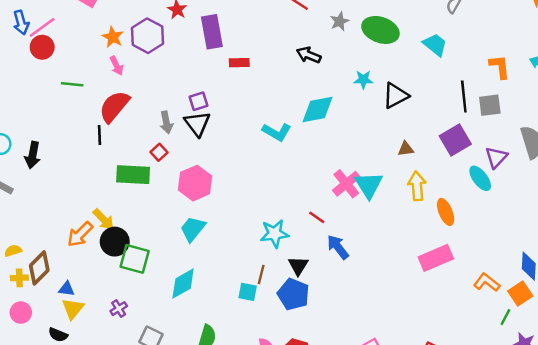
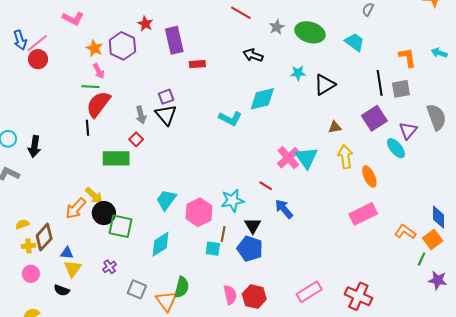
green line: (72, 84) -> (90, 87), moved
pink hexagon: (195, 183) -> (199, 212), moved

